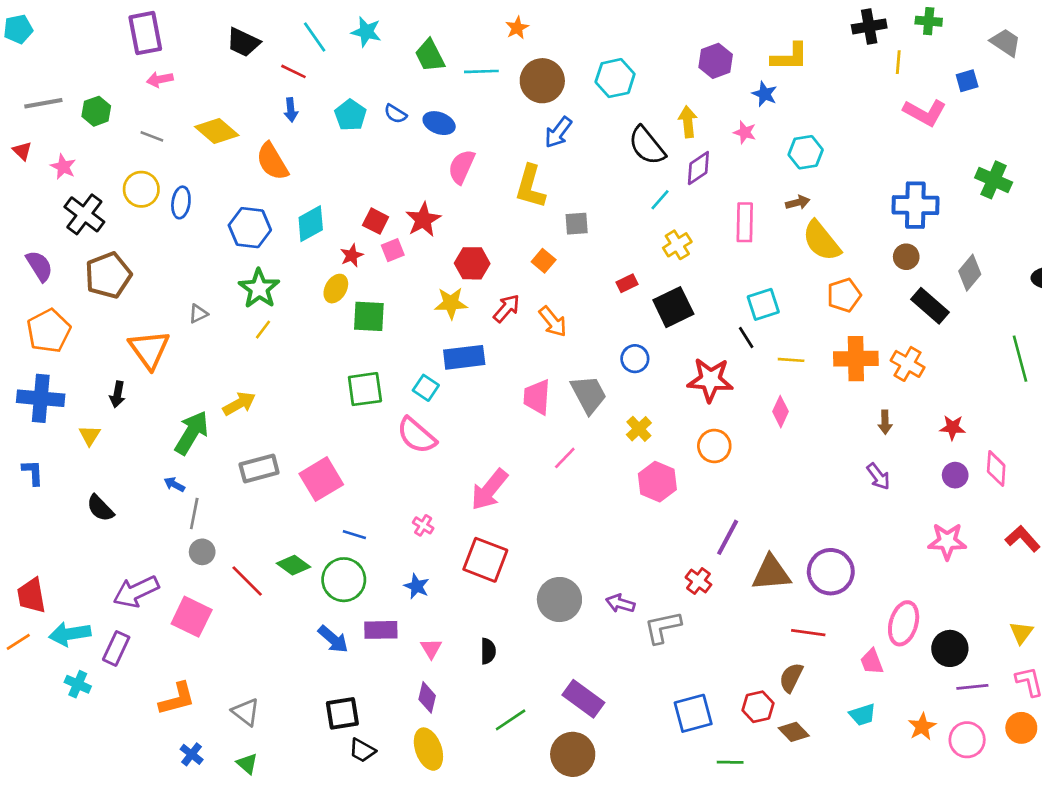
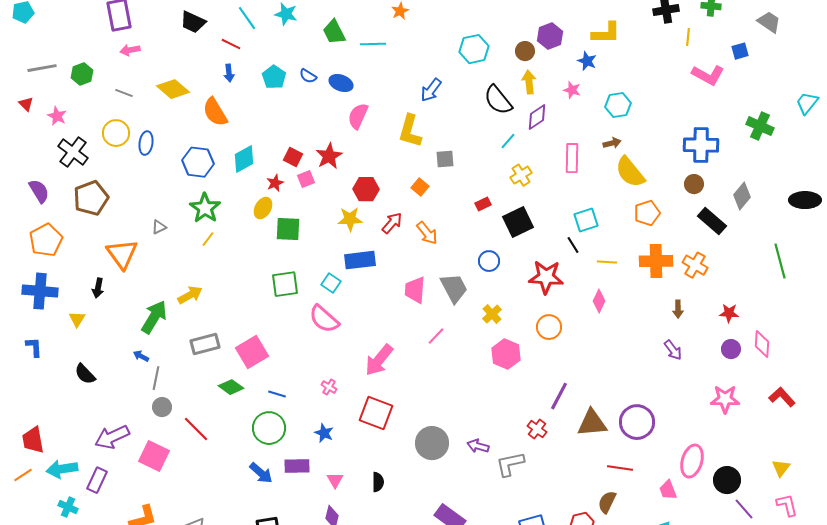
brown circle: (542, 81) -> (525, 51), moved, size x0.6
green diamond: (293, 565) -> (231, 387), moved
purple line: (972, 687) -> (744, 509), turned 55

